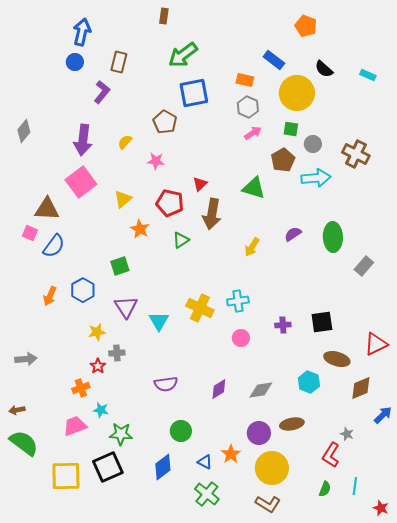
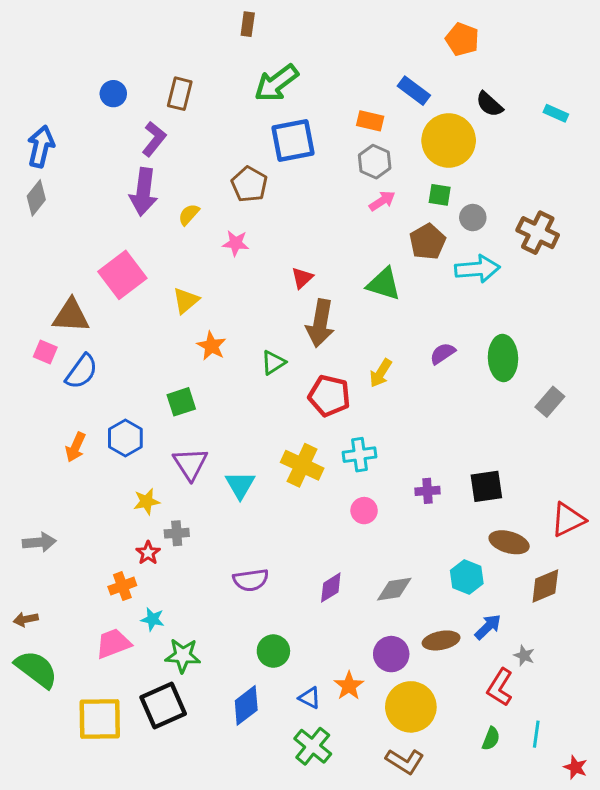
blue arrow: (82, 32) -> (41, 147), moved
purple arrow: (83, 140) -> (143, 192), moved
red pentagon: (170, 203) -> (329, 396), moved
blue arrow: (383, 415) -> (488, 627), moved

